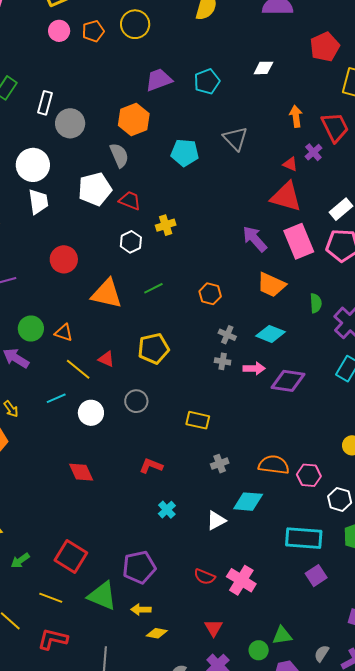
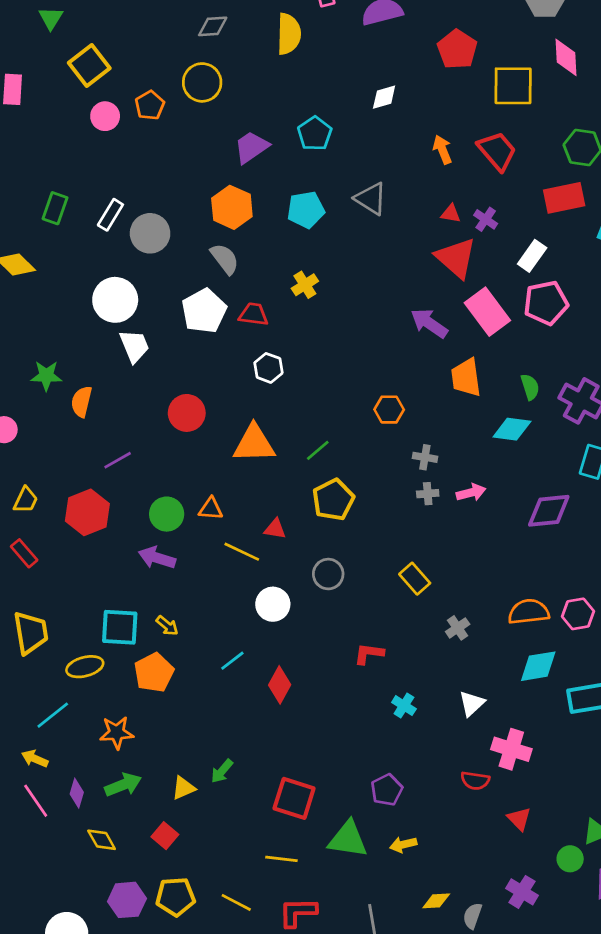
white rectangle: (45, 103) -> (110, 215), turned 30
purple cross: (313, 152) -> (486, 219), moved
cyan pentagon: (185, 153) -> (306, 210), moved
red triangle: (286, 197) -> (456, 258), turned 40
yellow cross: (166, 225) -> (305, 285), moved
orange trapezoid: (271, 285) -> (466, 378), turned 72
green line: (153, 288) -> (318, 450), moved
cyan diamond: (271, 334) -> (512, 429), moved
purple diamond: (288, 381) -> (549, 511), moved
cyan line: (56, 398) -> (232, 661), moved
yellow rectangle: (198, 420) -> (415, 579), turned 50
red diamond: (81, 472) -> (280, 685), turned 68
cyan diamond: (248, 502) -> (538, 666), moved
green arrow: (20, 561) -> (222, 771), moved
purple pentagon: (139, 567) -> (387, 790), size x0.7
pink cross: (241, 580) -> (511, 749), moved
red triangle: (214, 628) -> (519, 819), moved
yellow diamond: (157, 633) -> (436, 901), moved

